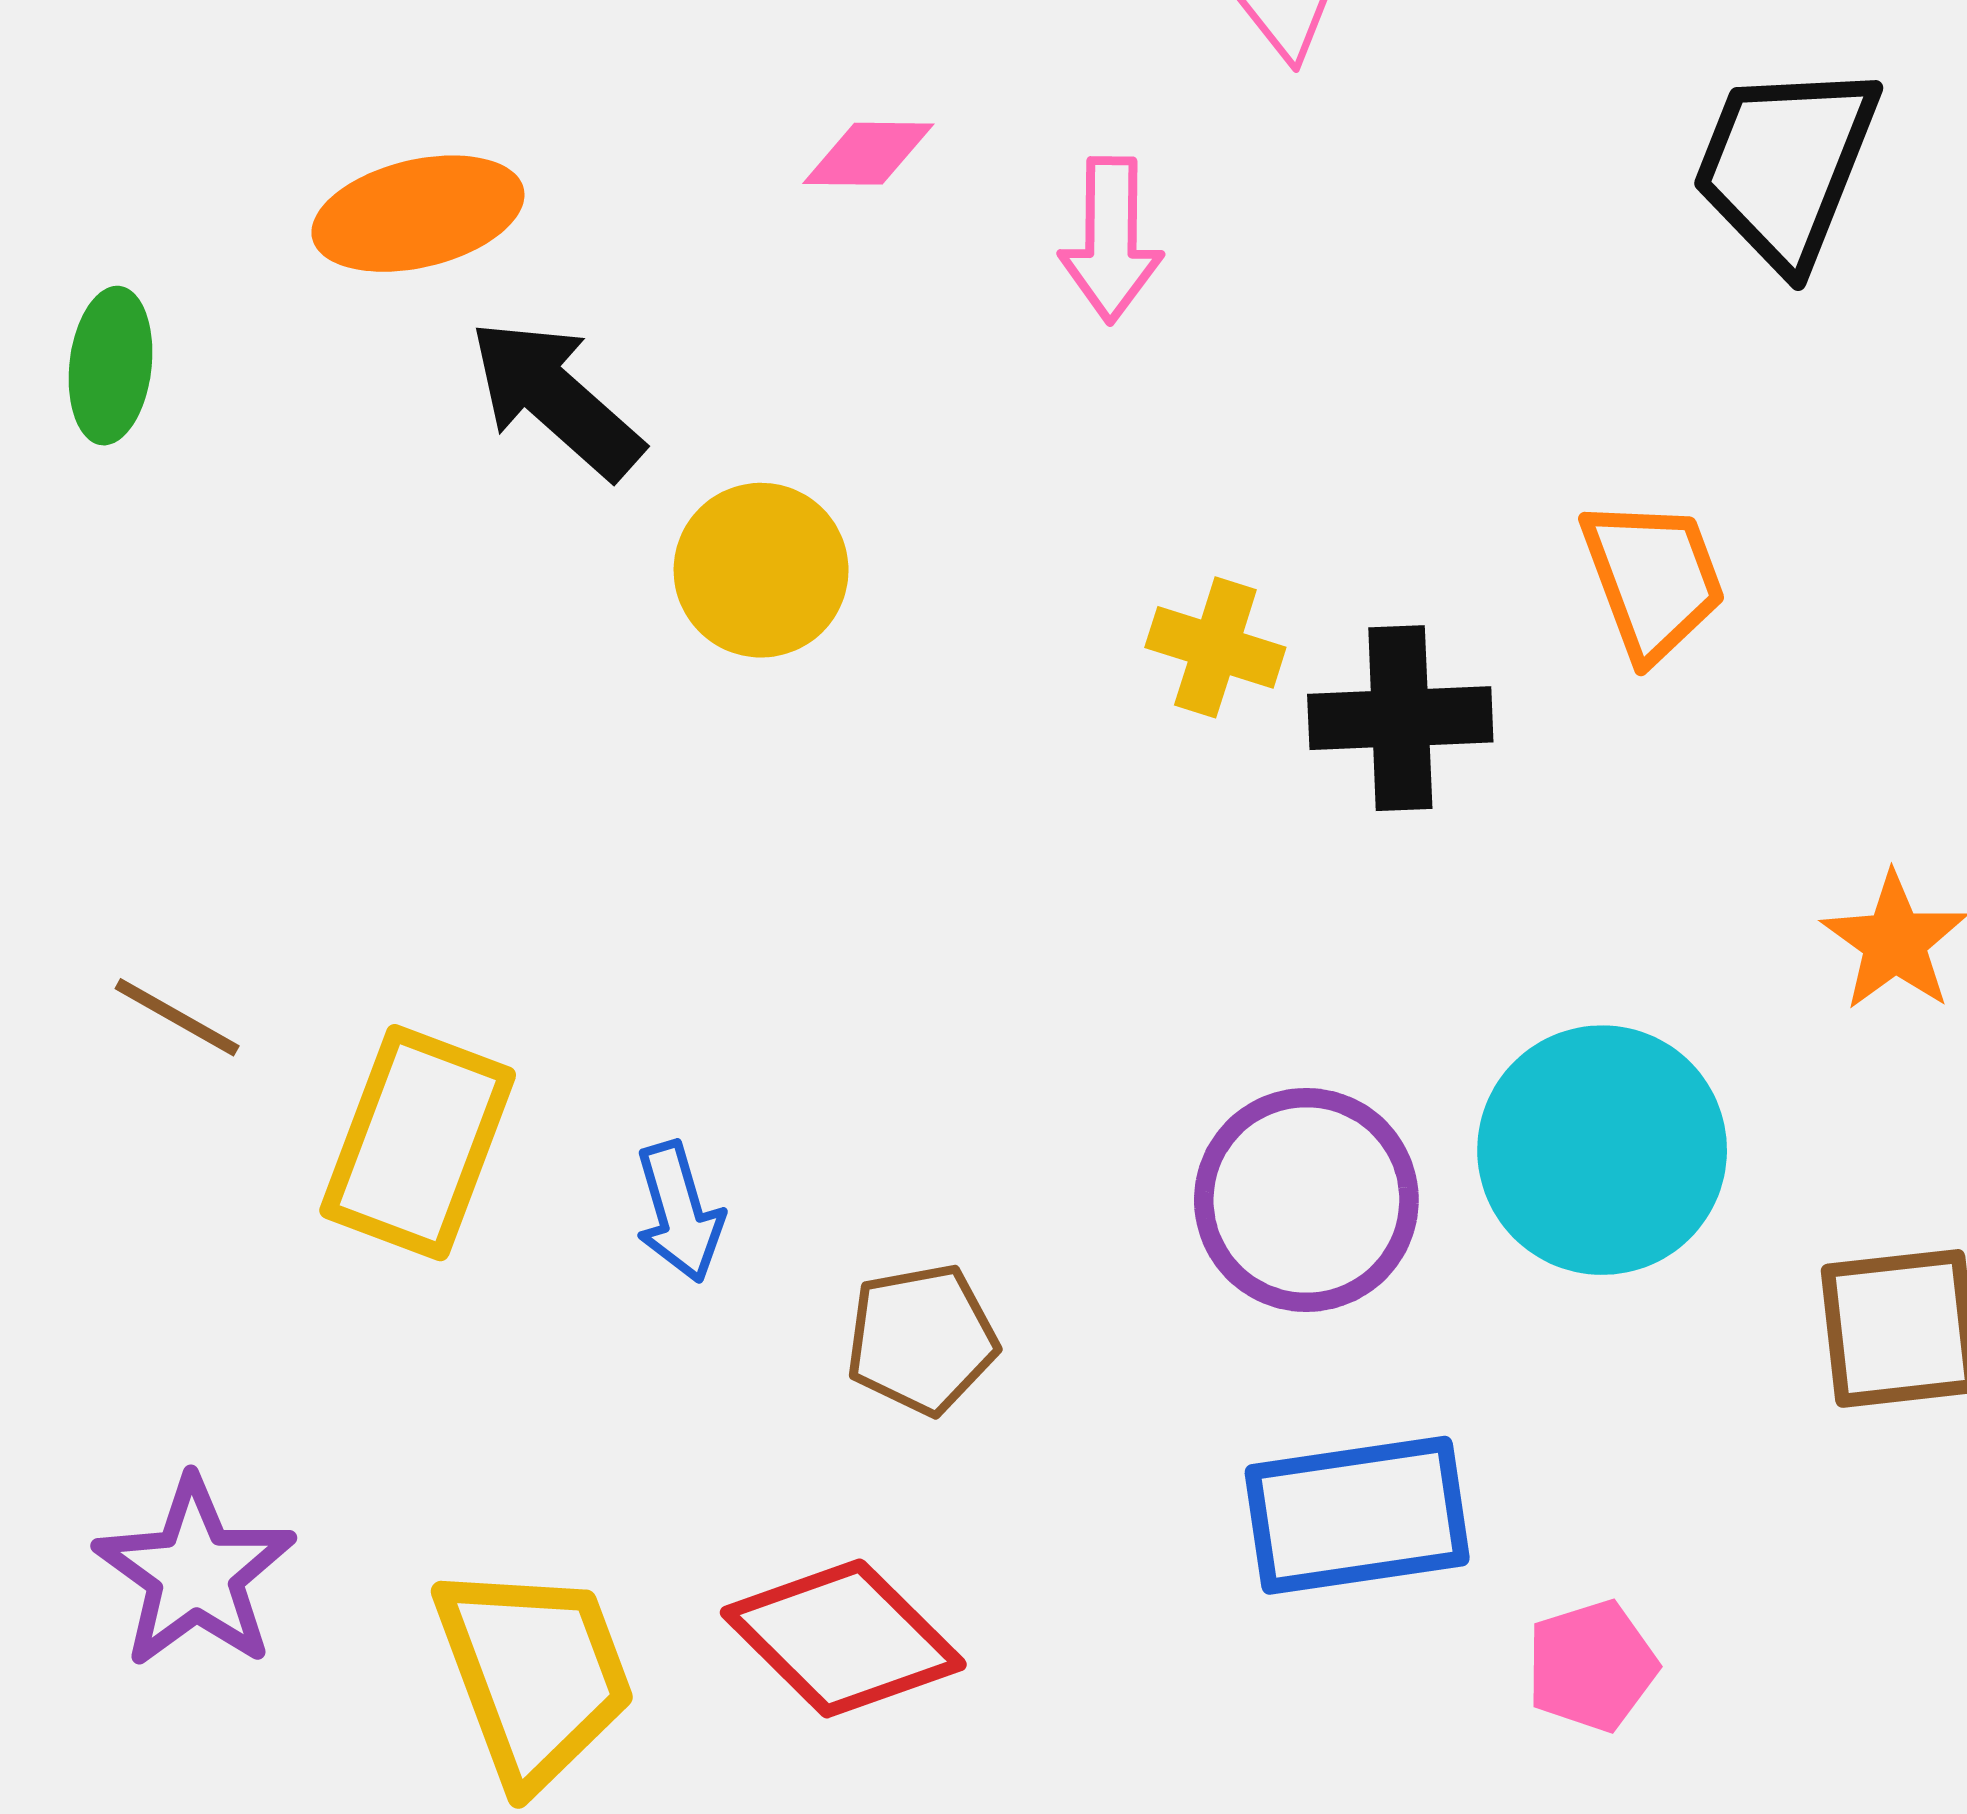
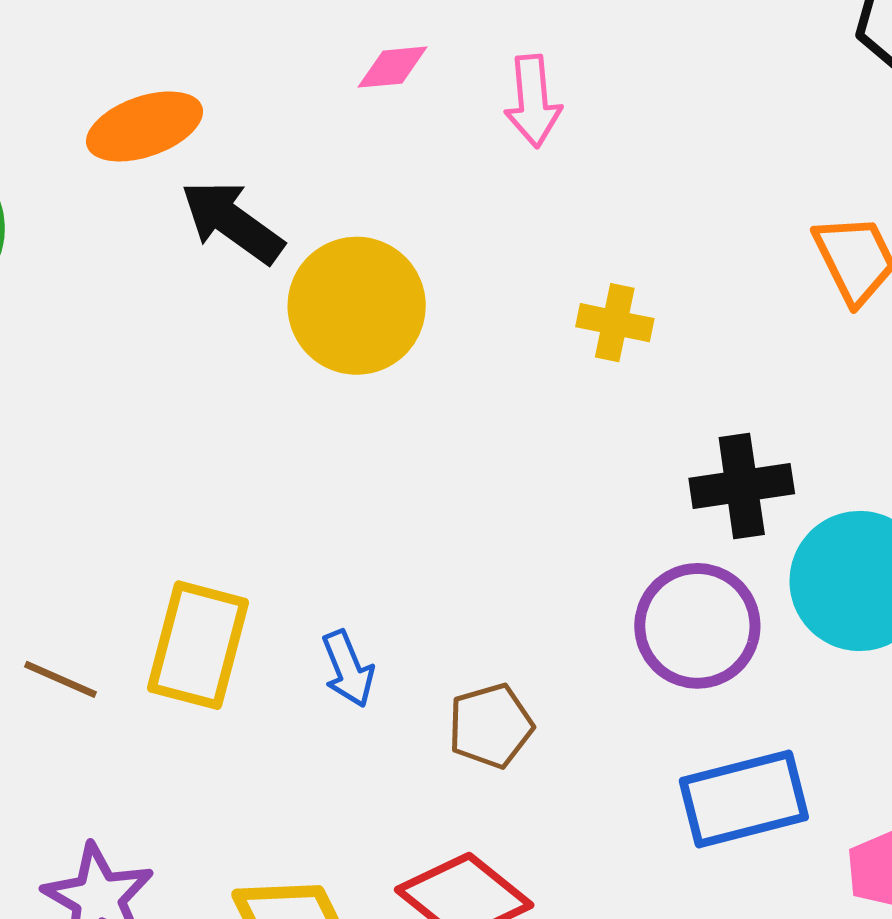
yellow circle: (761, 570) -> (357, 306), size x1.4
black cross: (1400, 718) -> (742, 486), moved
brown line: (177, 1017) -> (60, 679), moved

